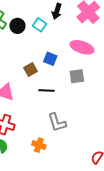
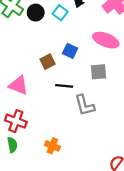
gray L-shape: (57, 122) -> (85, 105), moved

